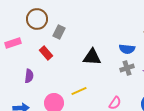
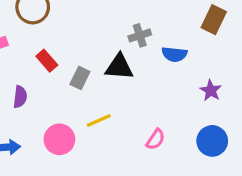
gray rectangle: (59, 32) -> (80, 78), moved
gray cross: (127, 68) -> (140, 35), moved

